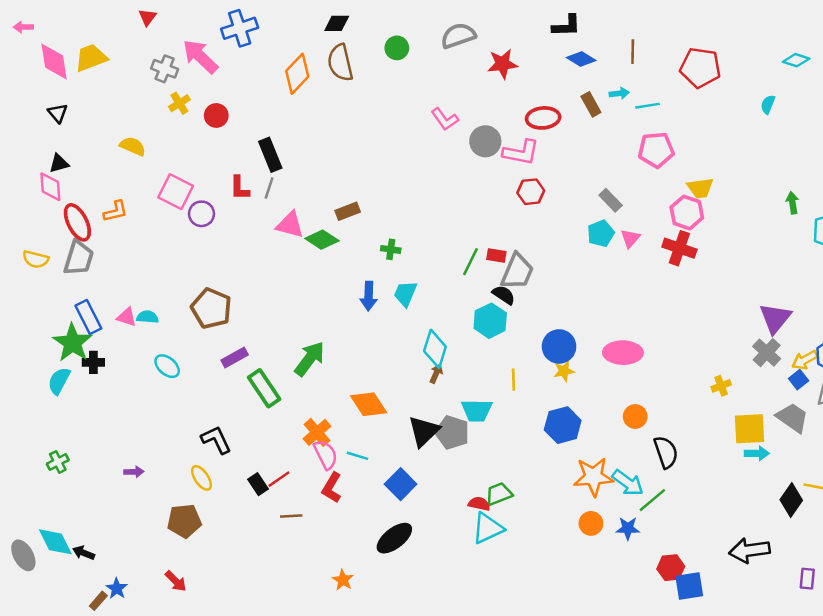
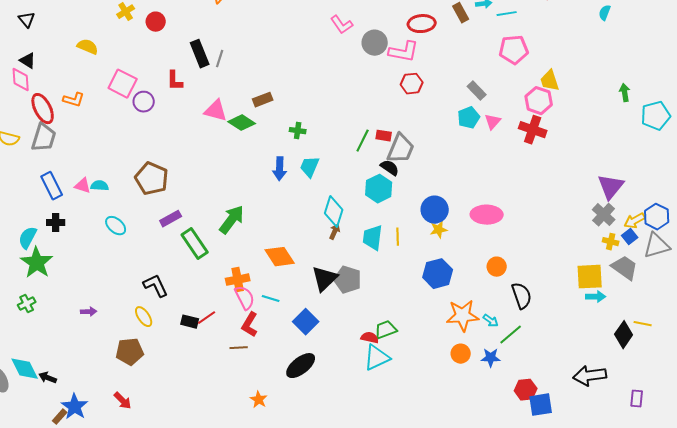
black triangle: (59, 163) -> (28, 61), turned 48
gray line: (269, 188) -> (220, 59), moved
yellow trapezoid: (700, 188) -> (550, 81), turned 80
orange L-shape: (115, 211) -> (74, 100), turned 30
green star: (72, 343) -> (37, 263), moved
yellow cross: (721, 386) -> (611, 242), moved, turned 35
cyan trapezoid: (477, 410) -> (373, 238), moved, turned 96
orange cross: (317, 432) -> (238, 280), turned 30
cyan arrow: (628, 483) -> (491, 321), size x0.6
black rectangle: (258, 484) -> (190, 322), turned -42
brown line: (291, 516) -> (239, 348), moved
blue star: (117, 589) -> (75, 407), size x1.5

